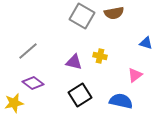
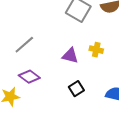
black square: (80, 95) -> (76, 89), size x0.7

